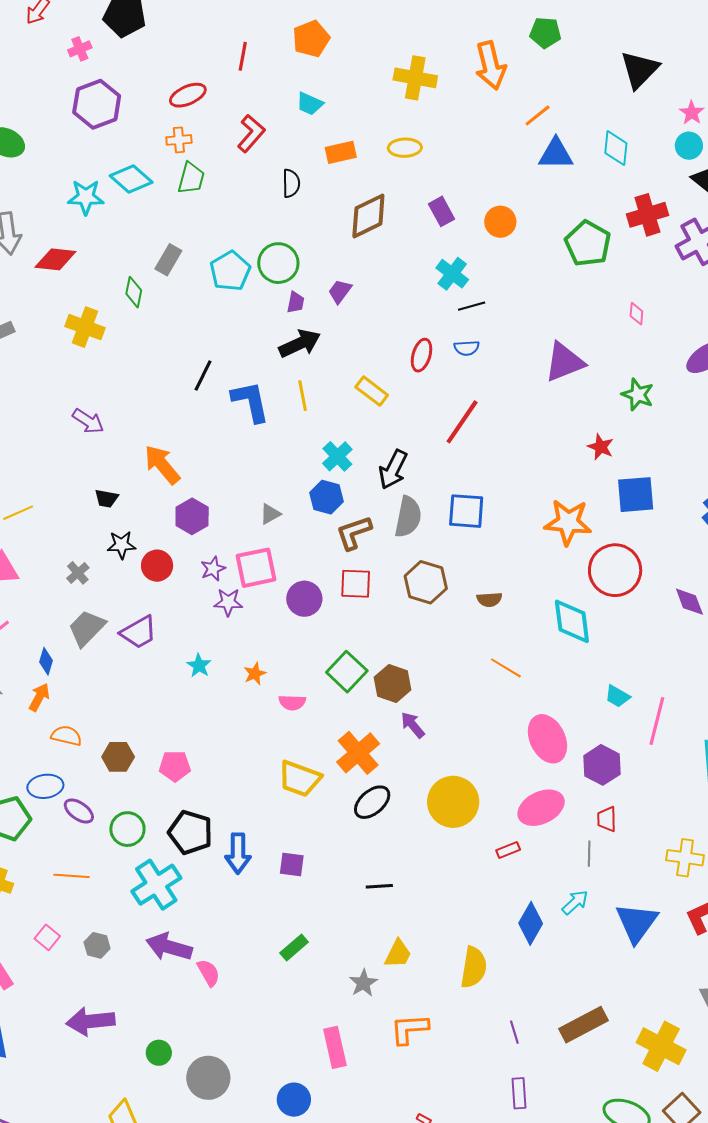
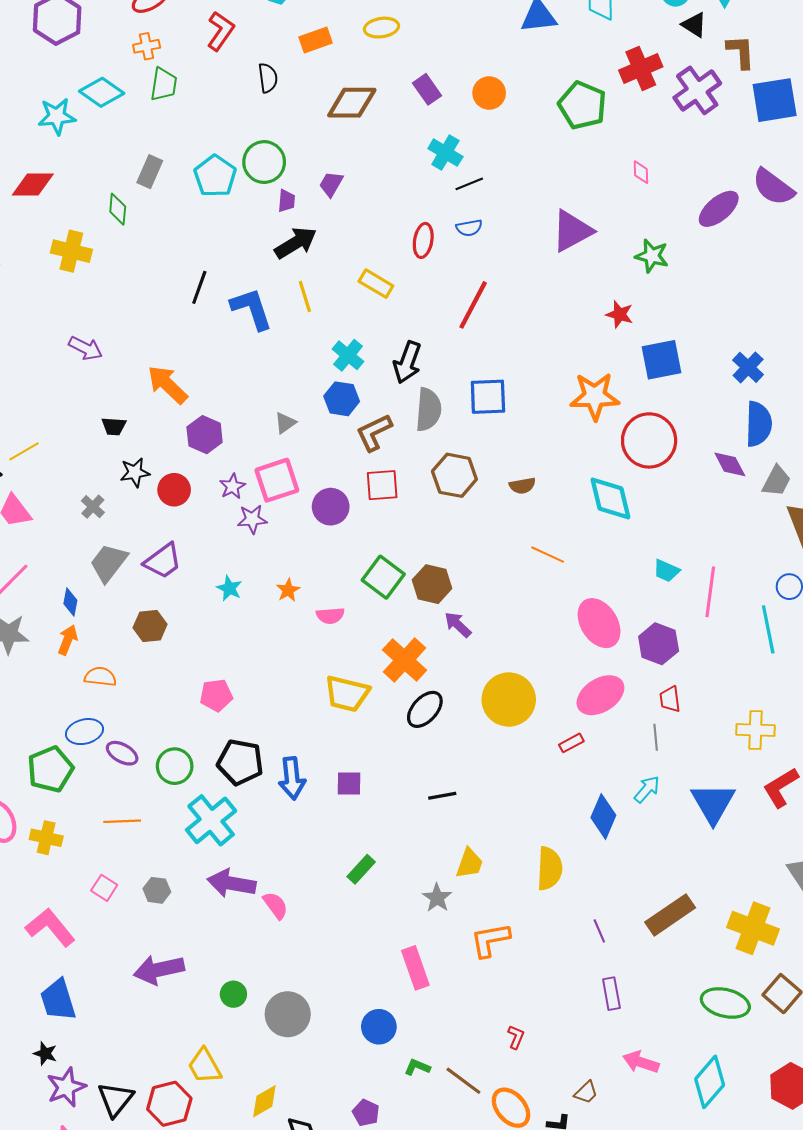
brown diamond: (368, 216) -> (352, 103), turned 33
brown hexagon: (118, 757) -> (150, 626), moved

